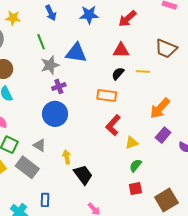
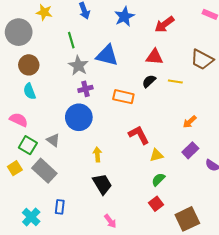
blue star: (89, 15) -> (124, 16), turned -30
gray star: (50, 65) -> (78, 66), turned -30
orange rectangle: (107, 96) -> (123, 97), moved
orange arrow: (160, 108) -> (190, 122), size x0.6
red L-shape: (113, 125) -> (139, 135), turned 105
gray triangle: (40, 145) -> (53, 140), moved
yellow arrow: (67, 157) -> (97, 154), moved
red square: (135, 189) -> (156, 204), turned -32

